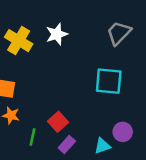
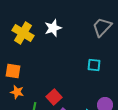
cyan square: (109, 81) -> (94, 65), size x0.6

